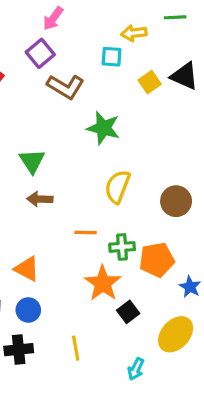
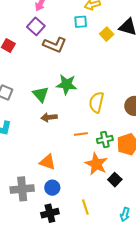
green star: (103, 128) -> (67, 84), moved

